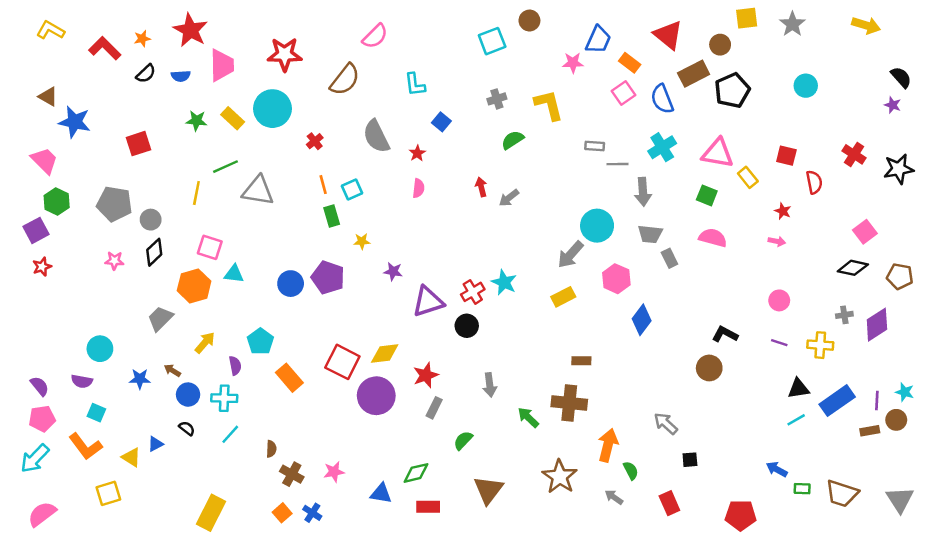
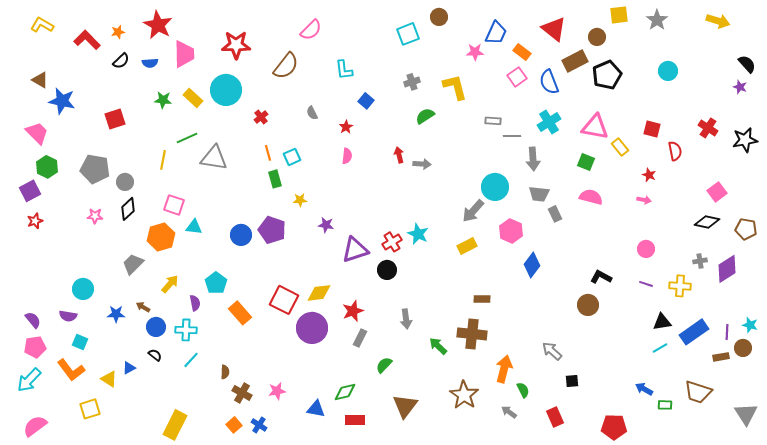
gray semicircle: (376, 136) -> (312, 113), size x0.5
gray arrow: (509, 198) -> (422, 164), turned -138
brown trapezoid: (842, 493) -> (698, 392), moved

